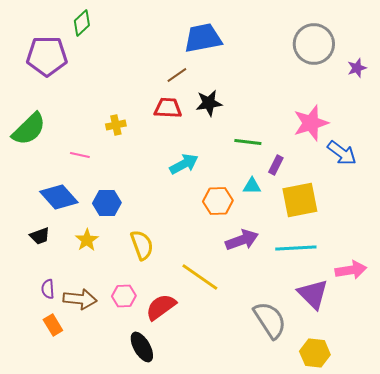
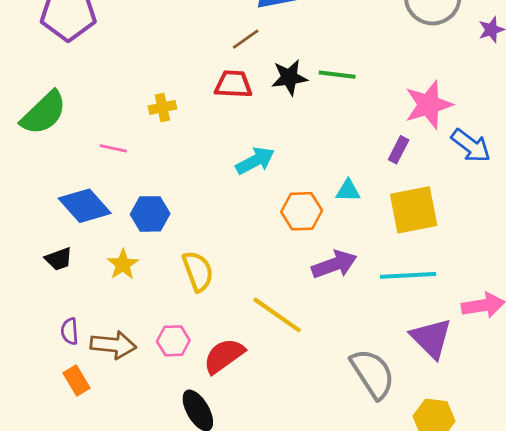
green line: (248, 142) -> (337, 75), moved
purple rectangle: (276, 165) -> (399, 150), moved

